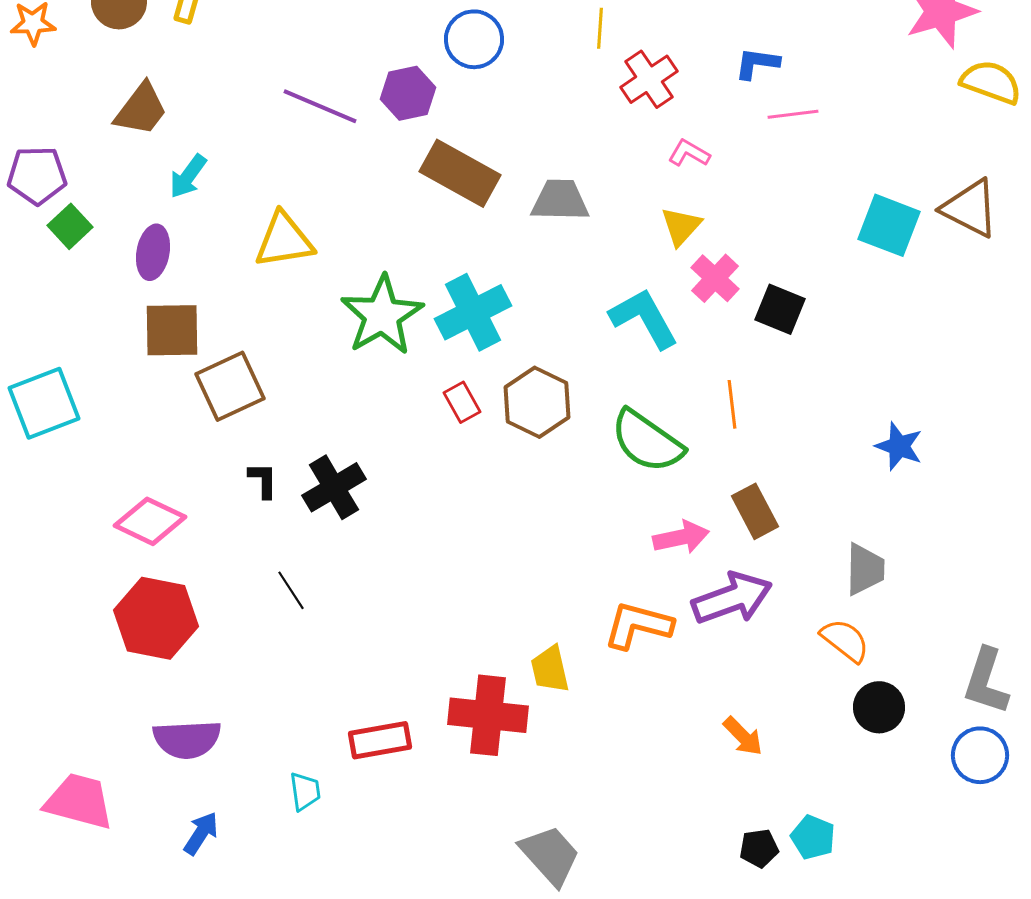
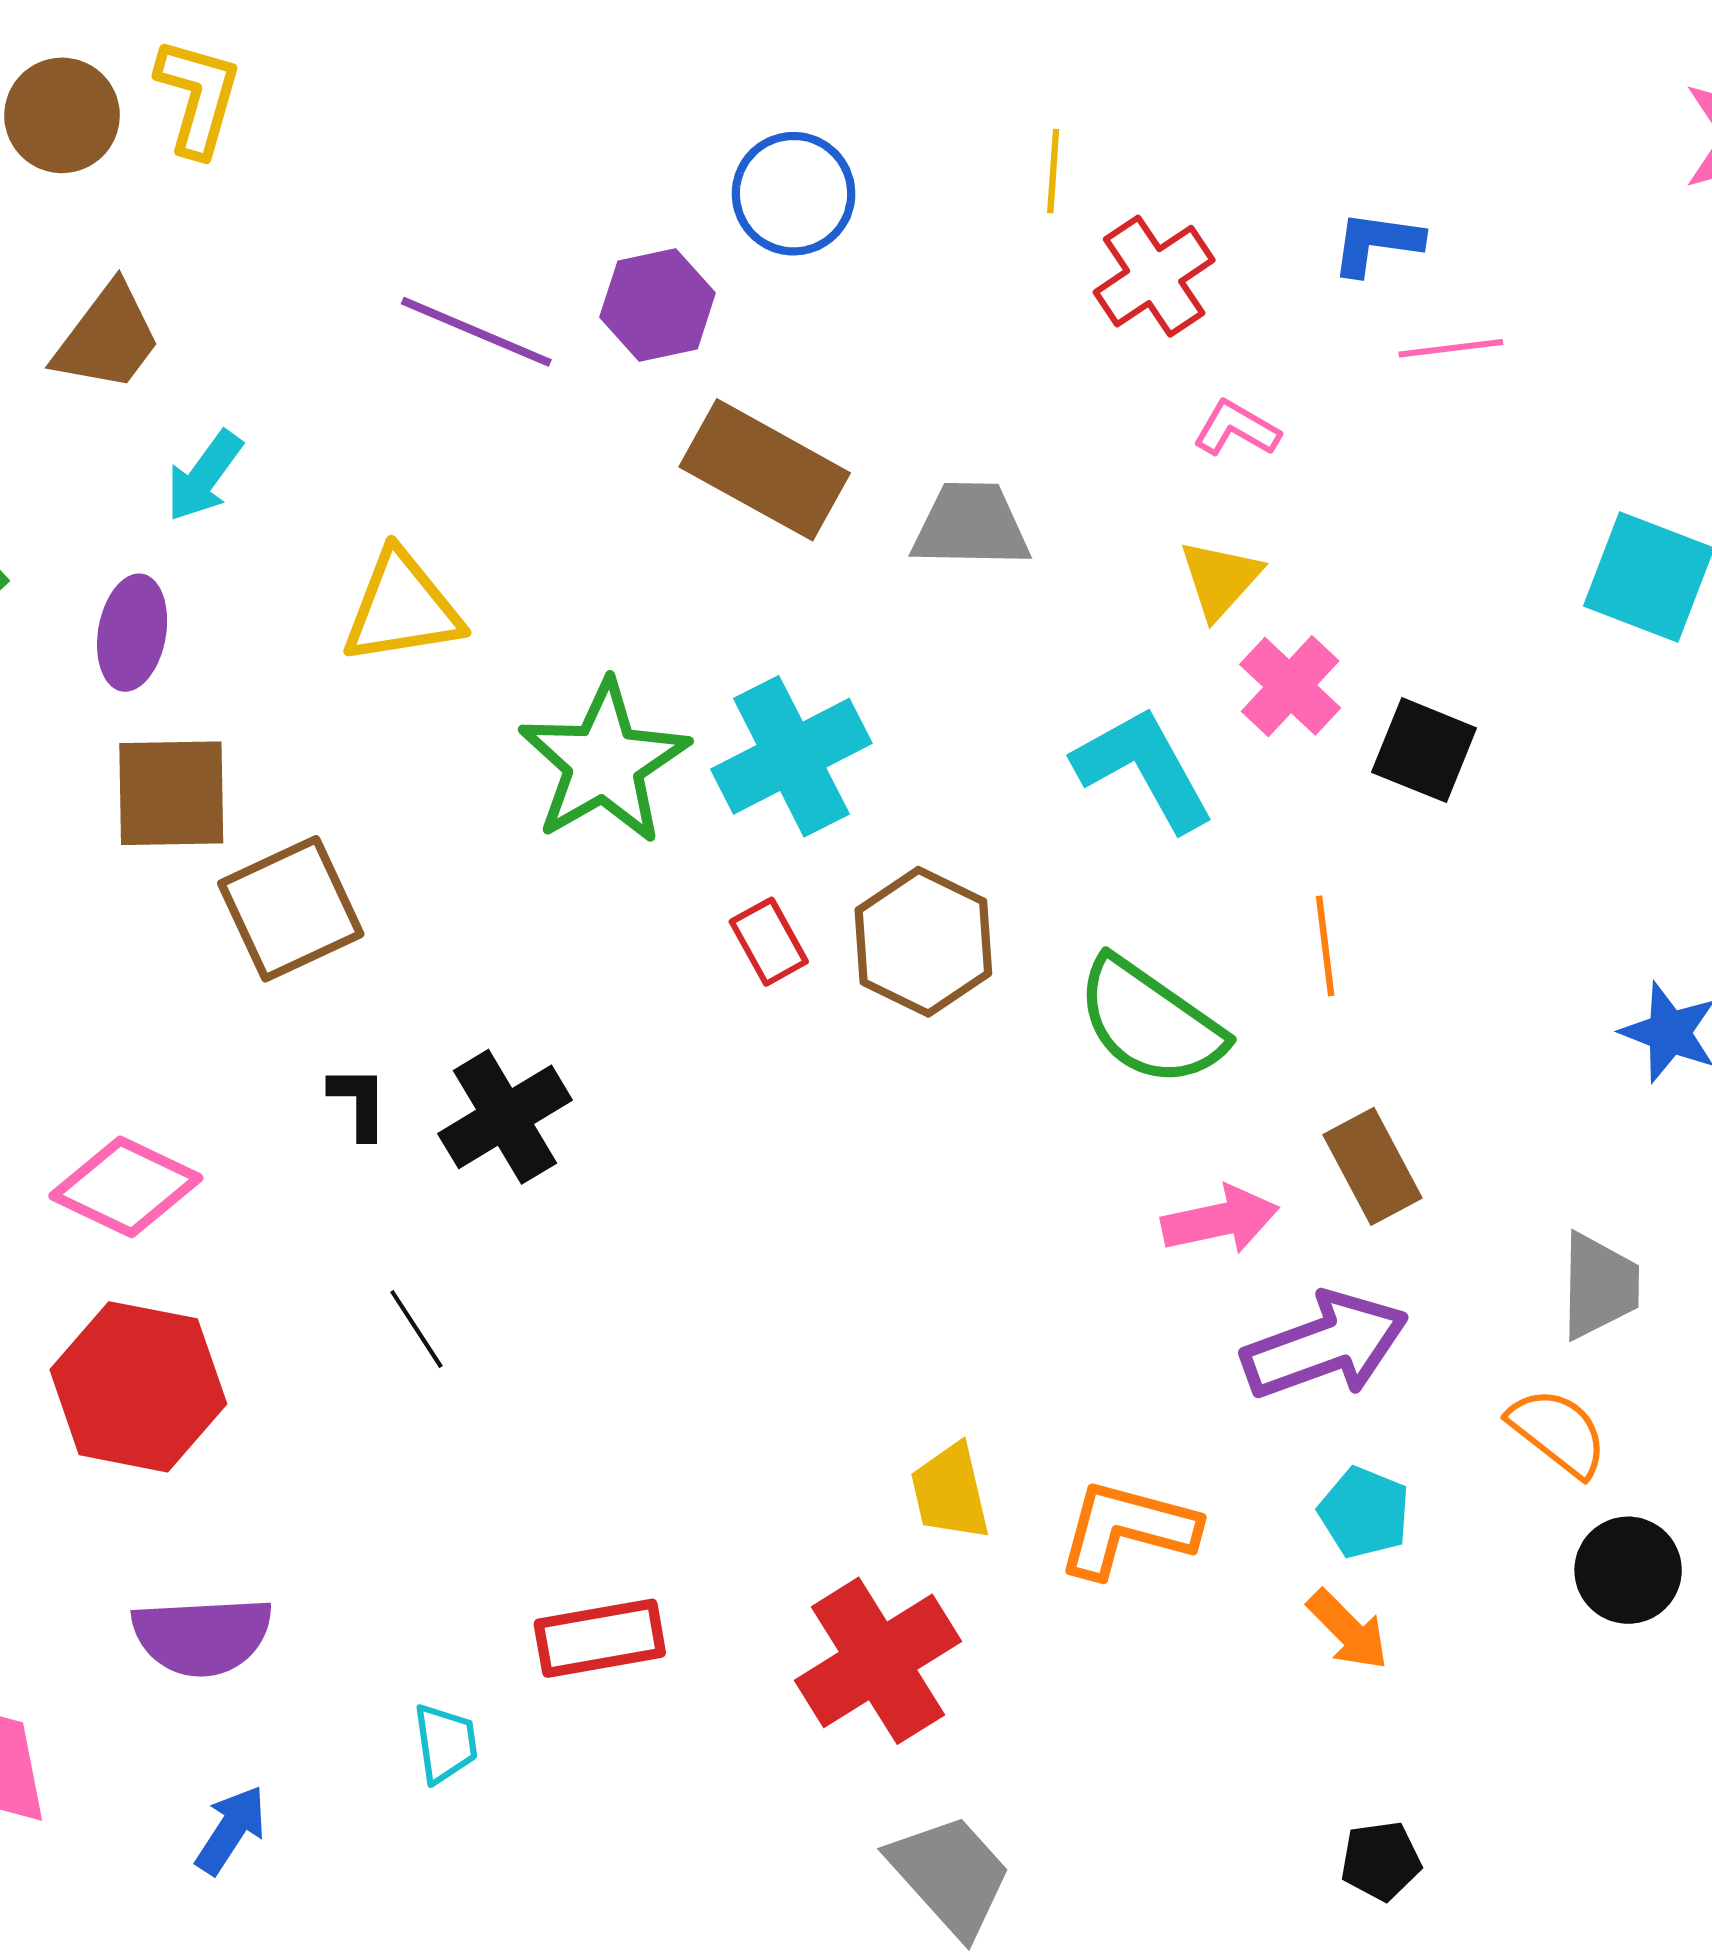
orange L-shape: (638, 625) -> (1127, 1529), moved
red cross: (488, 715) -> (878, 1661), moved, turned -38
cyan pentagon: (813, 837) -> (1364, 1512), moved

